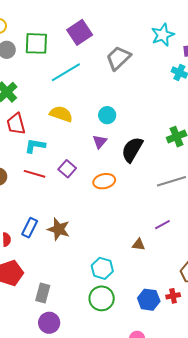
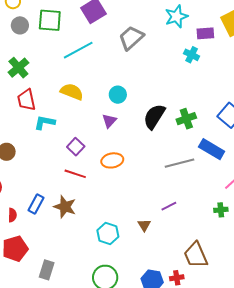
black semicircle: (132, 150) -> (154, 116), moved
red line: (35, 174) -> (75, 174), moved
brown triangle: (139, 245) -> (144, 225), turned 48
cyan hexagon: (102, 268) -> (108, 233), moved

